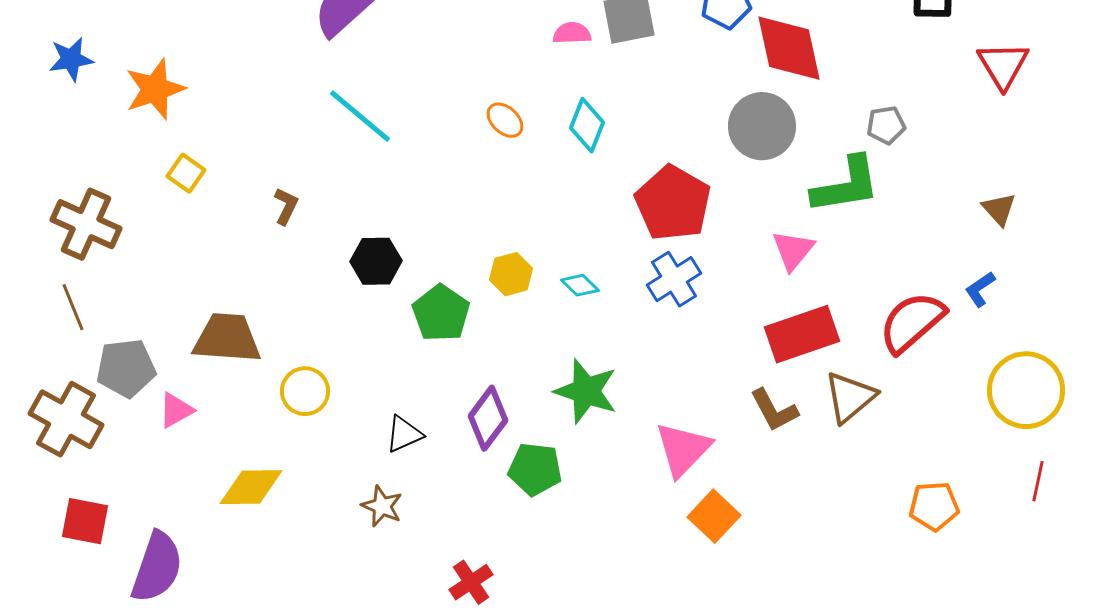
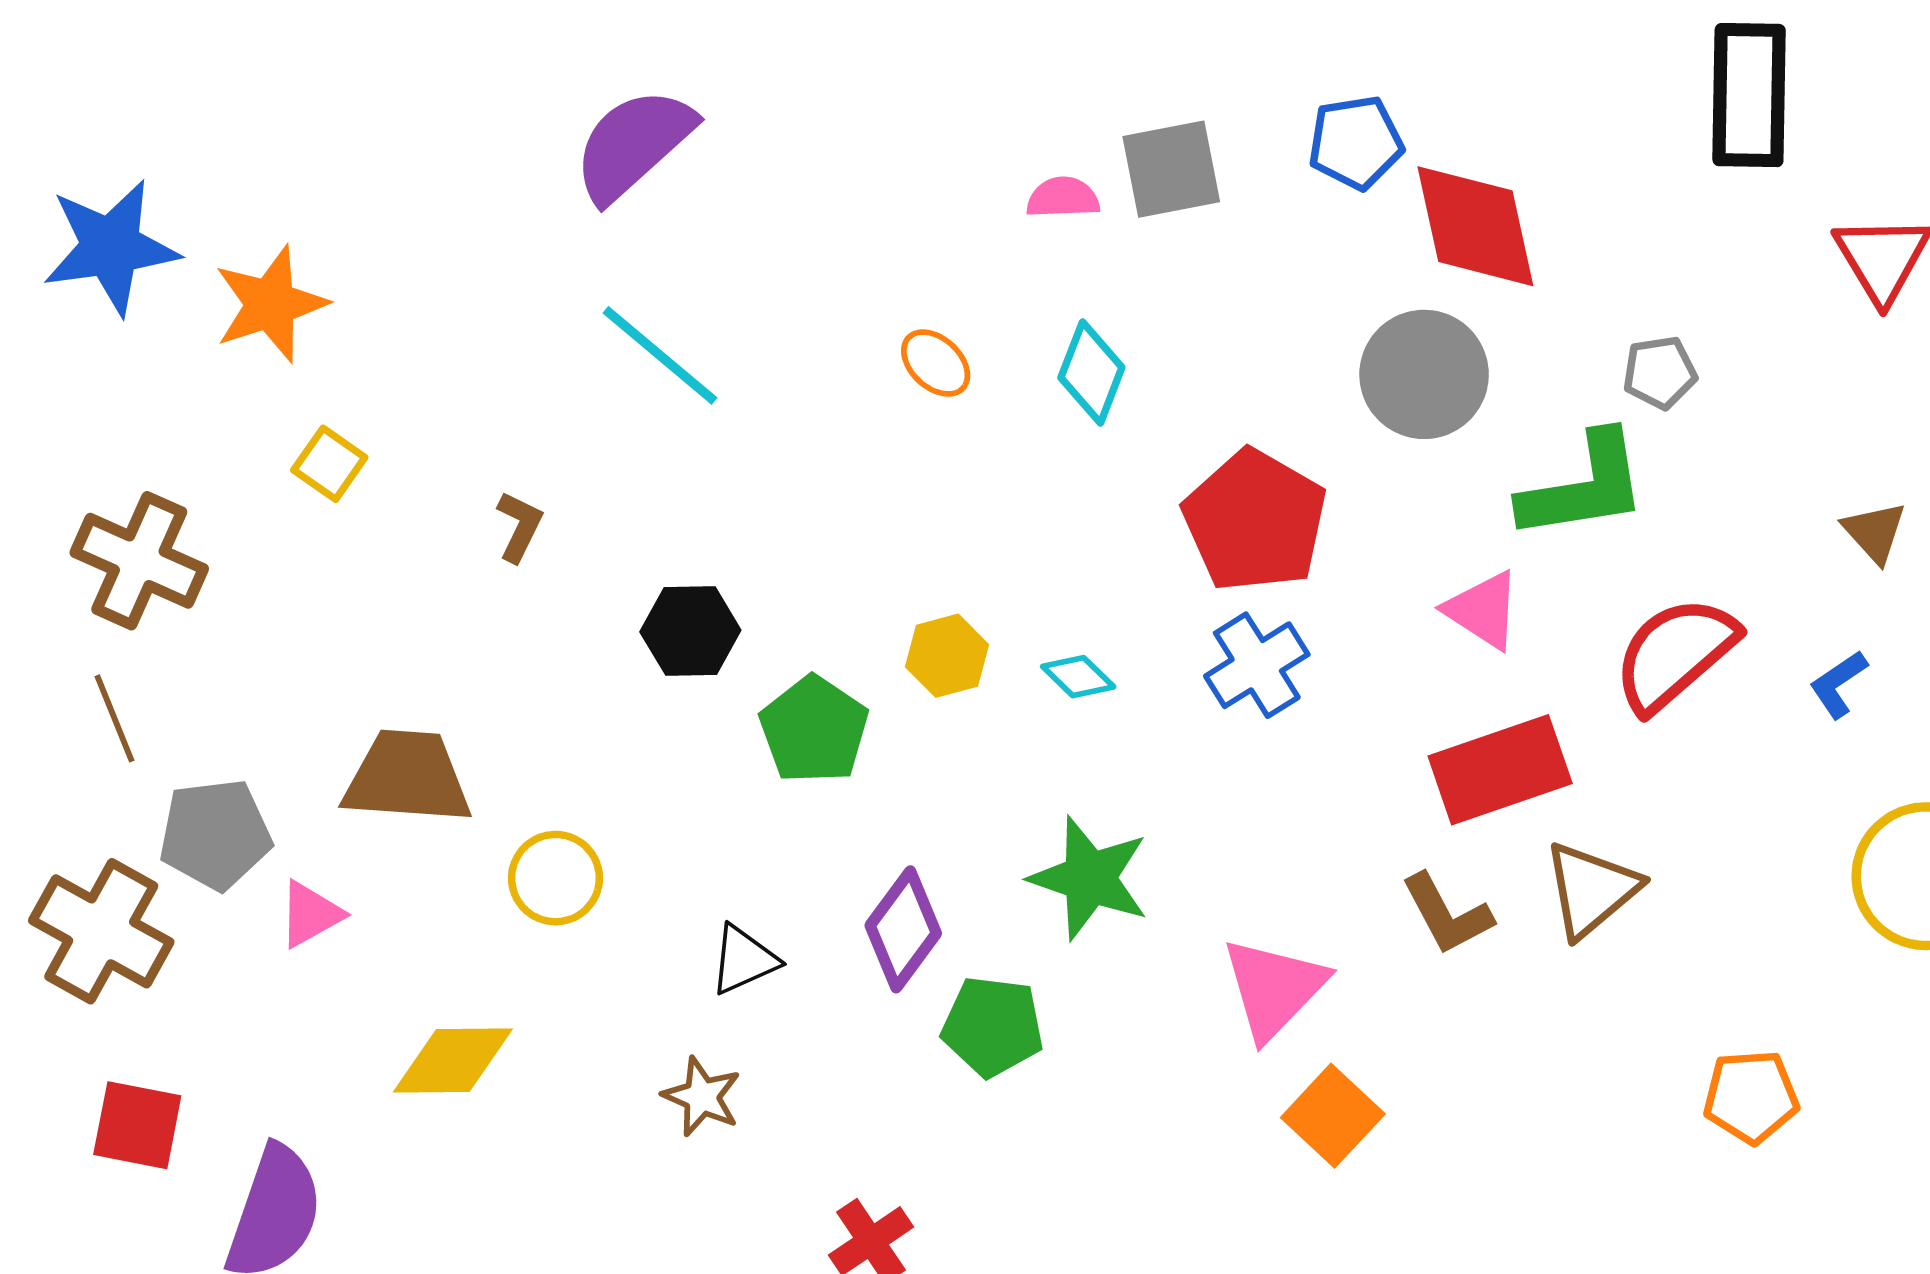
blue star: (71, 59) -> (111, 247), size x1.6
pink triangle: (793, 250) -> (1483, 610), turned -36
red semicircle: (912, 322) -> (1675, 654), moved

